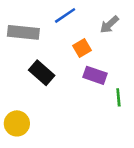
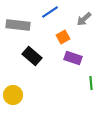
green line: (118, 97) -> (91, 83), moved

